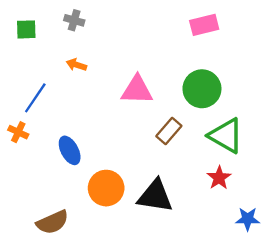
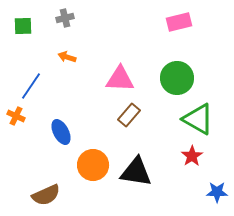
gray cross: (74, 20) -> (65, 18), turned -30
brown rectangle: (169, 131) -> (129, 115), moved

